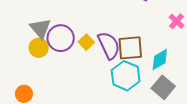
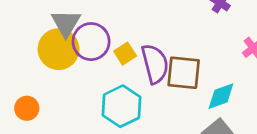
yellow circle: (39, 48) -> (59, 49), size x1.5
cyan hexagon: (126, 76) -> (122, 106), moved

